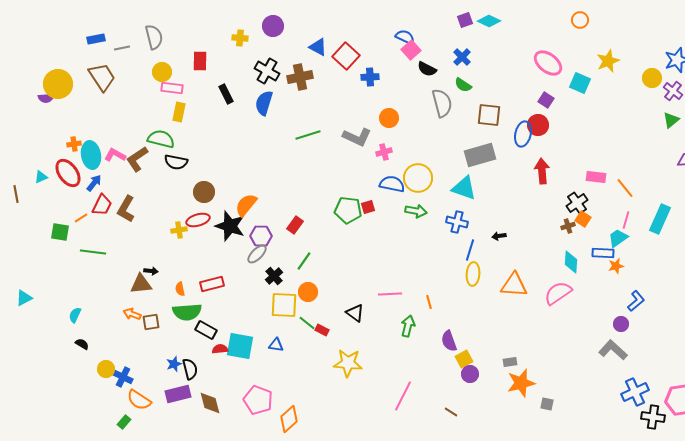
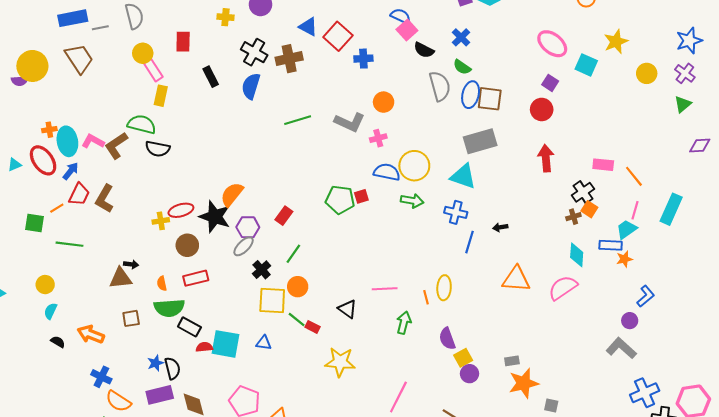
blue rectangle: (96, 39) -> (73, 18), size x1.5
yellow circle: (652, 78) -> (647, 73), moved
pink rectangle: (172, 88) -> (153, 70), turned 50
blue ellipse: (523, 134) -> (471, 95), moved
brown circle: (204, 192) -> (187, 245), moved
yellow ellipse: (473, 274) -> (444, 288), moved
orange arrow: (132, 314) -> (91, 334), moved, size x1.4
yellow circle: (106, 369) -> (45, 285), moved

